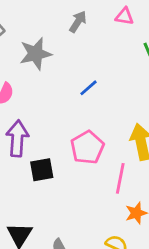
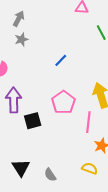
gray arrow: (78, 22) -> (19, 19), moved
gray star: (36, 54) -> (21, 39), size x0.6

